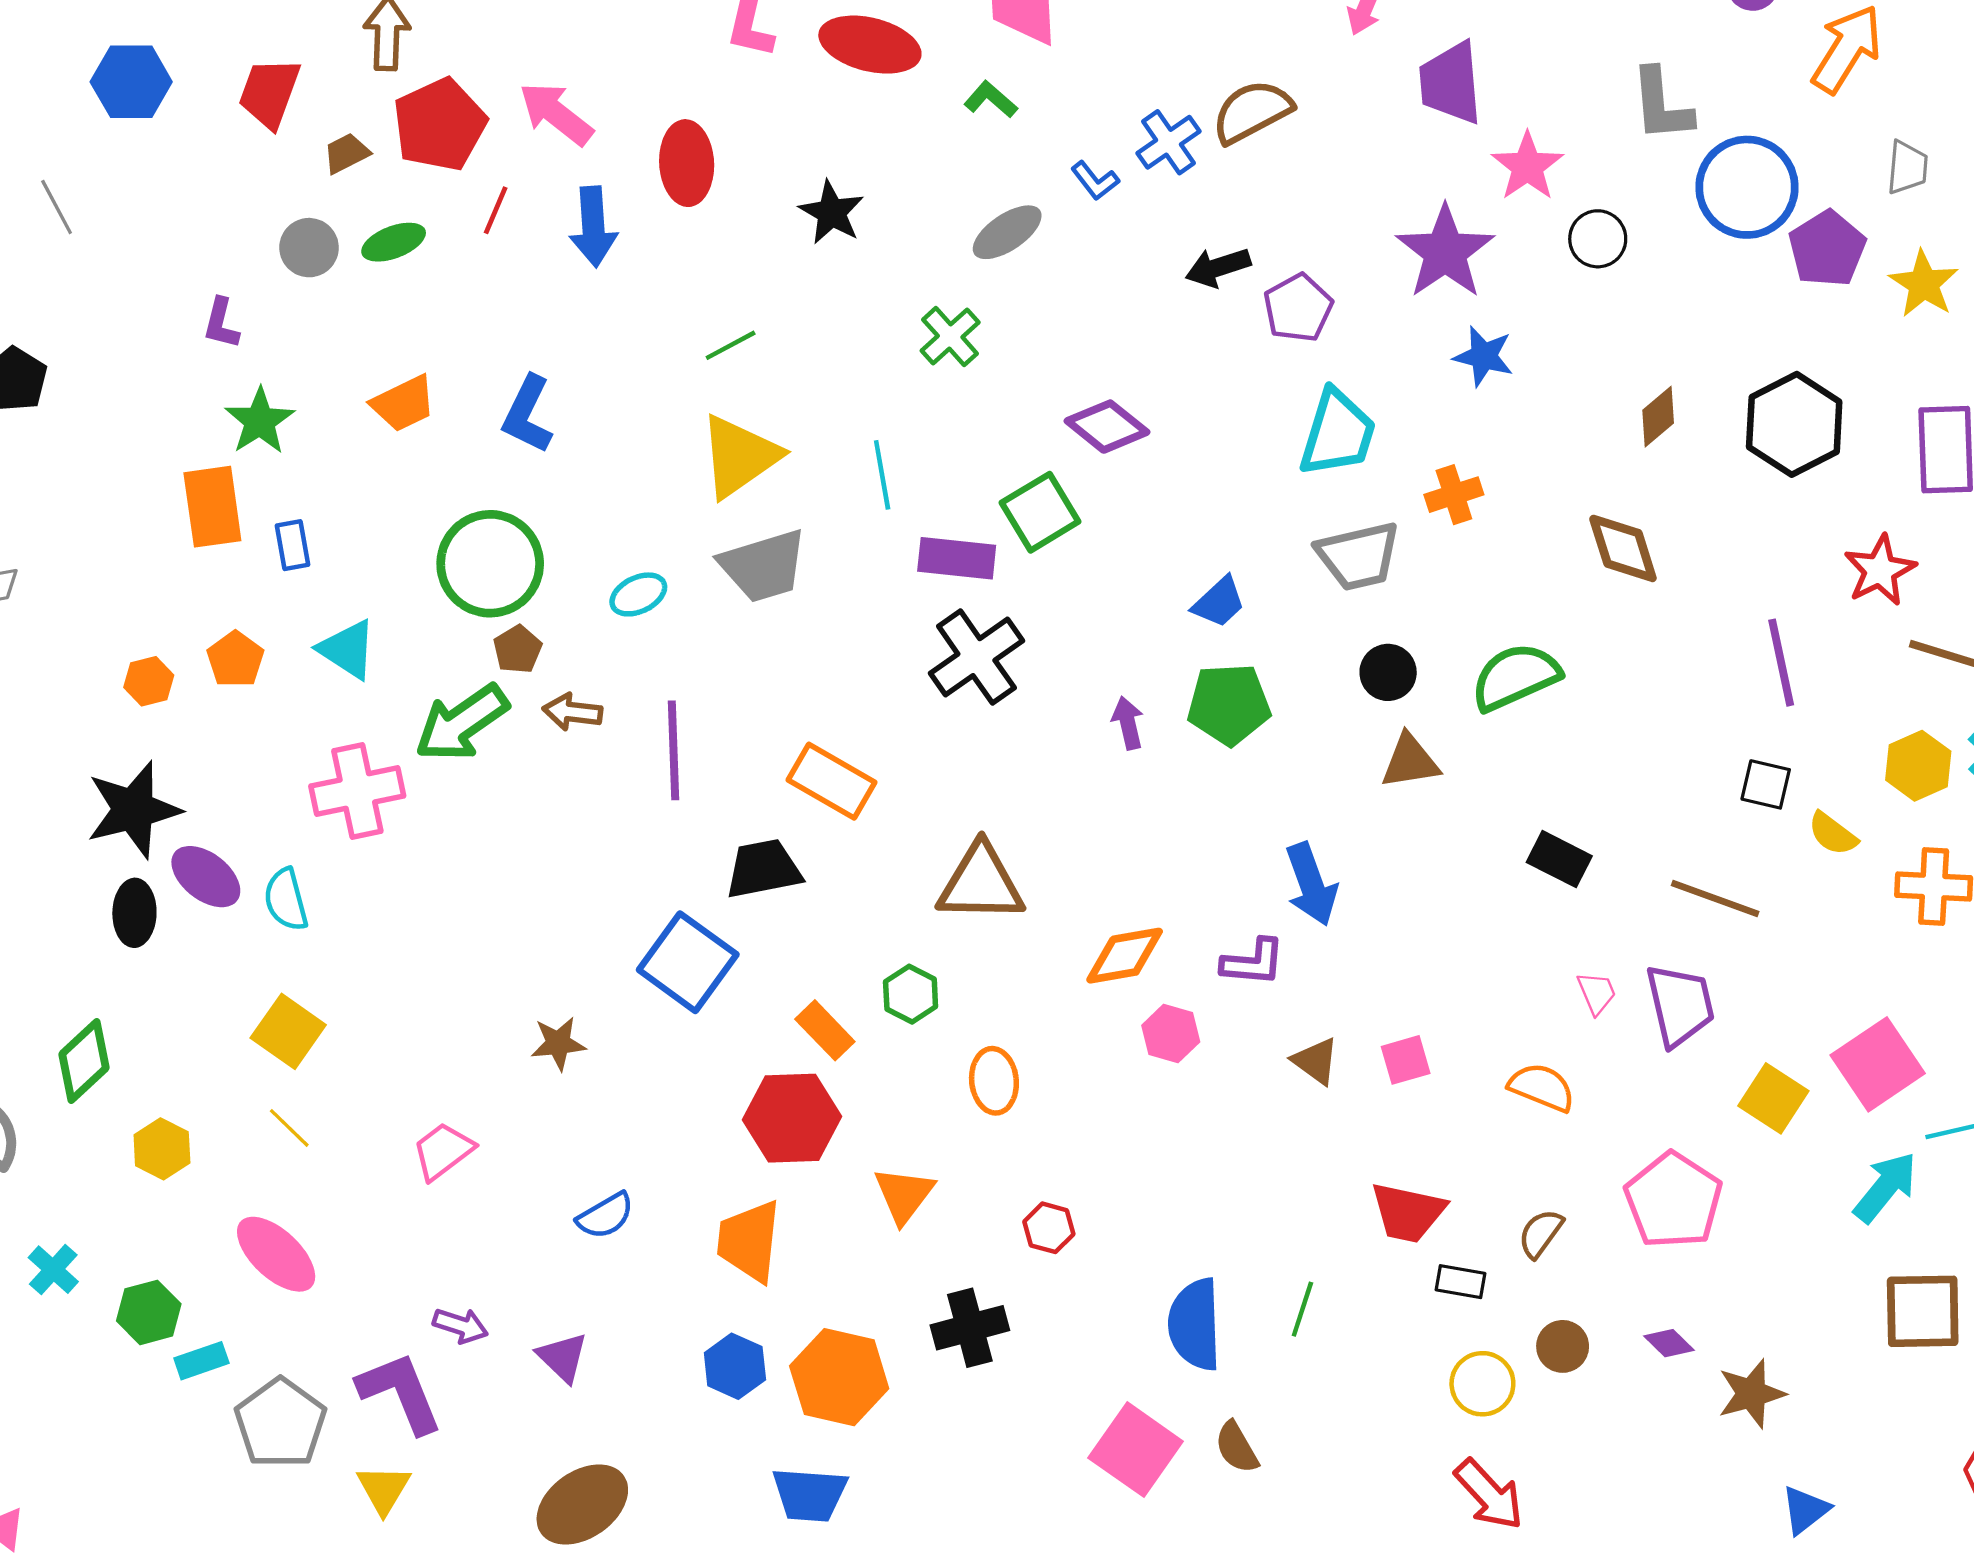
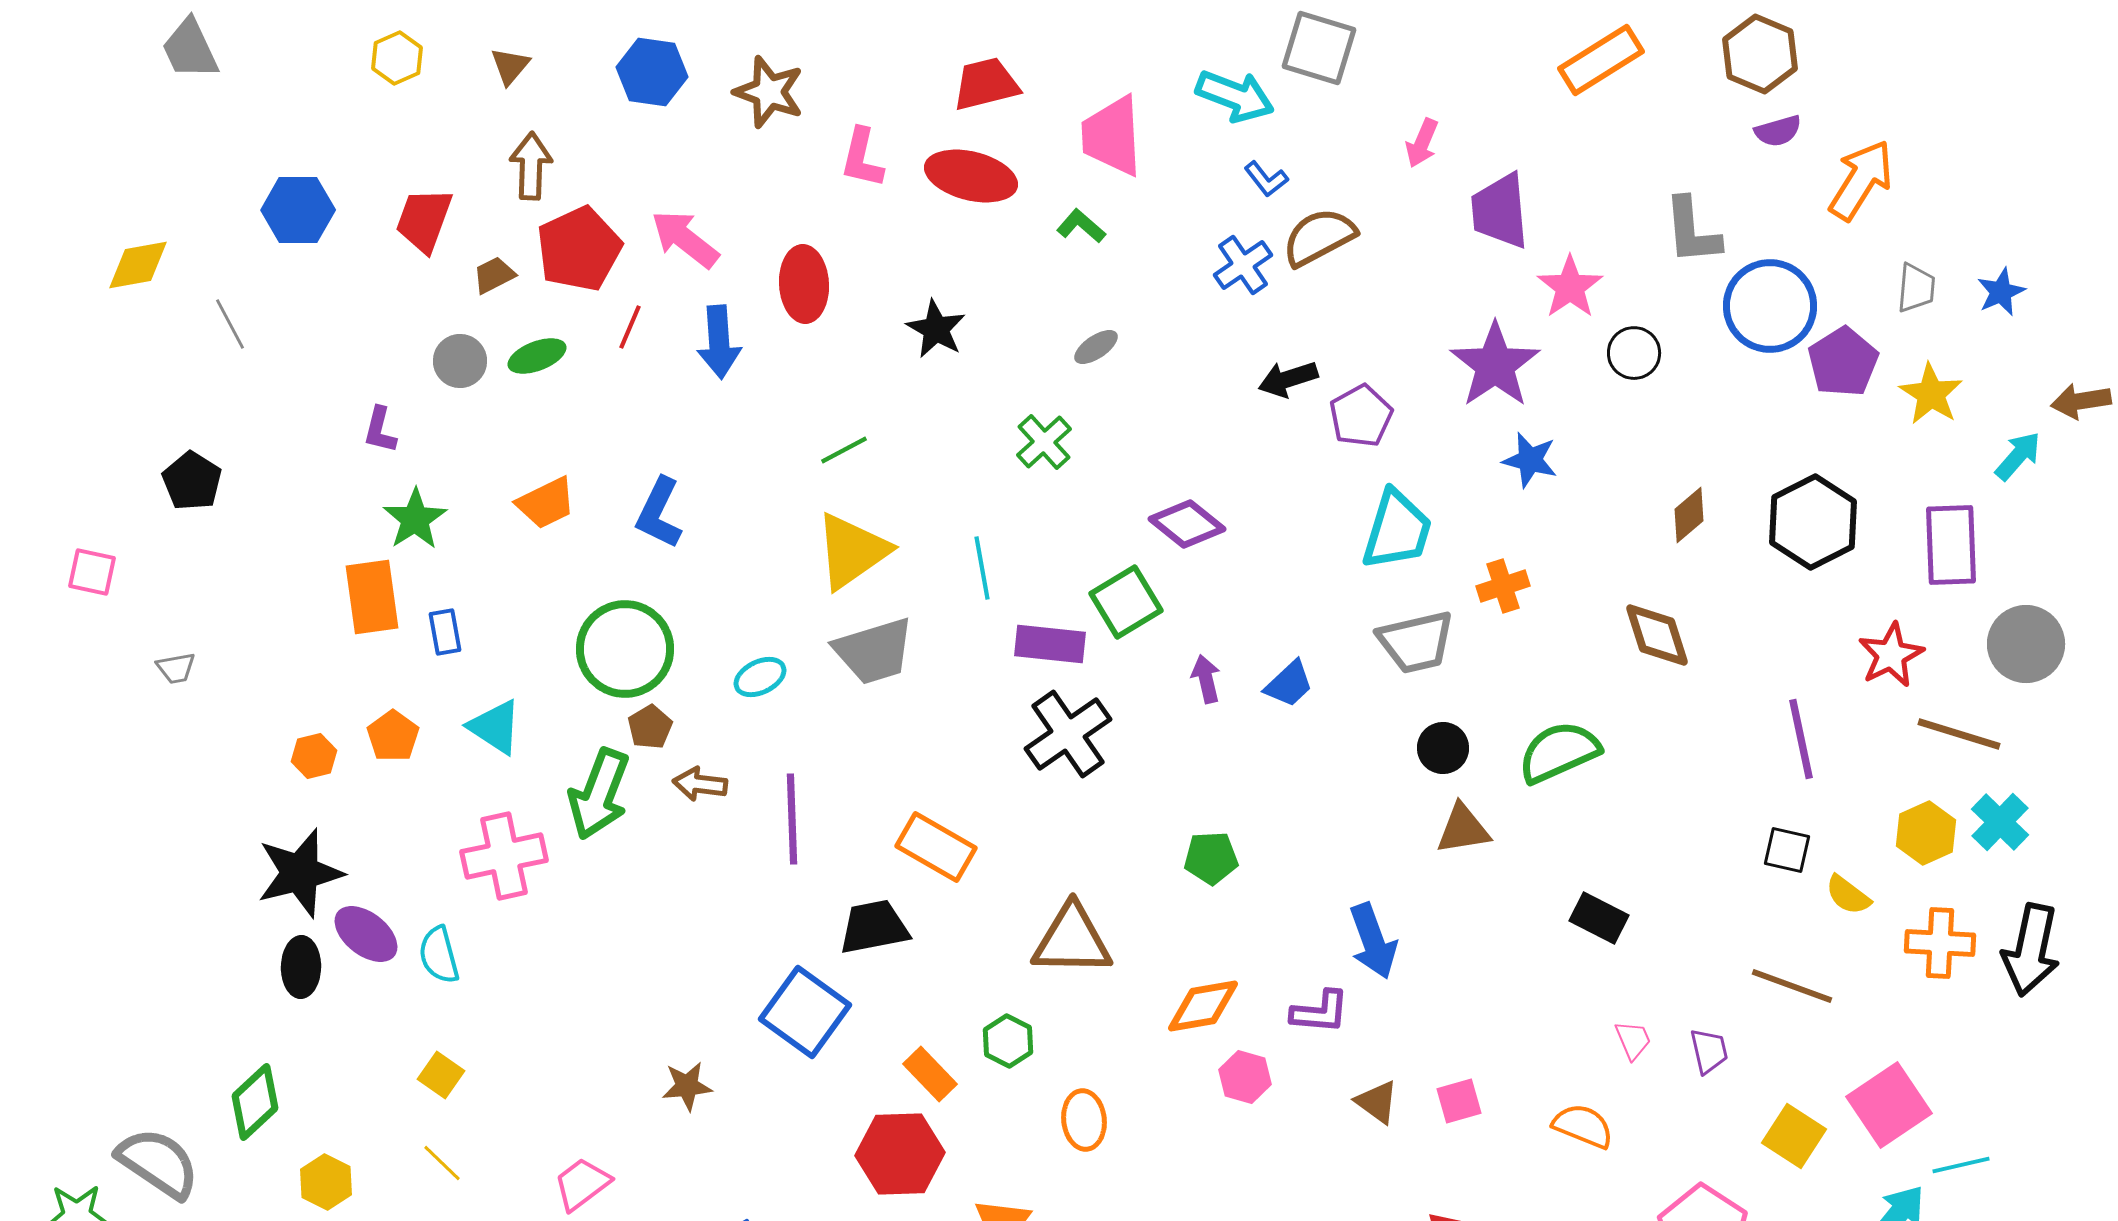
blue L-shape: (1095, 181) -> (1266, 179), moved
gray ellipse: (1007, 232) -> (1096, 347), size x0.7
green pentagon: (1229, 704) -> (1211, 858), moved, size x0.7
green arrow: (462, 723) -> (599, 794), turned -34
purple arrow: (1128, 723) -> (1206, 679), moved
brown line: (1715, 899) -> (1792, 986), moved
purple trapezoid: (1680, 1005) -> (1709, 1051), size x0.6
yellow square: (288, 1031) -> (441, 1075), size x0.7

